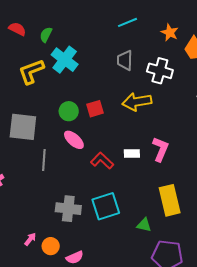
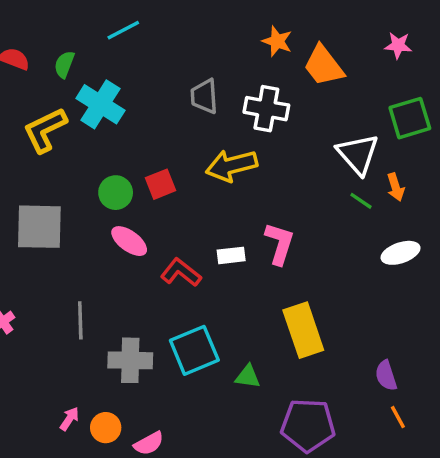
cyan line: (127, 22) -> (123, 30), moved
gray line: (44, 160) -> (80, 320), moved
green triangle: (144, 225) -> (248, 377), moved

